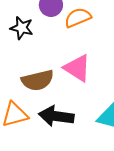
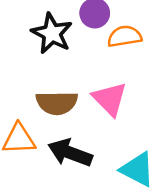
black star: (22, 28) -> (52, 33), size x1.4

